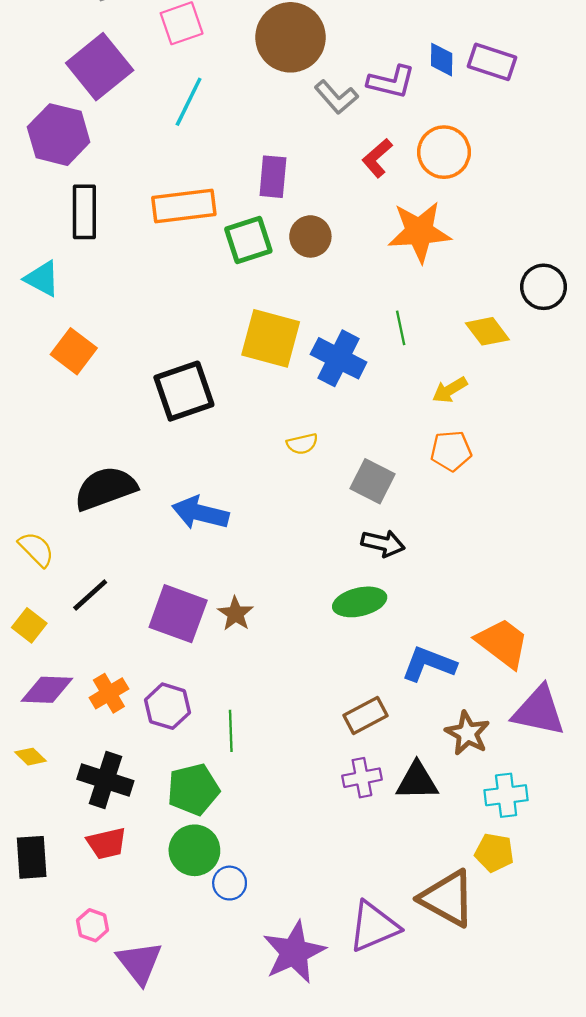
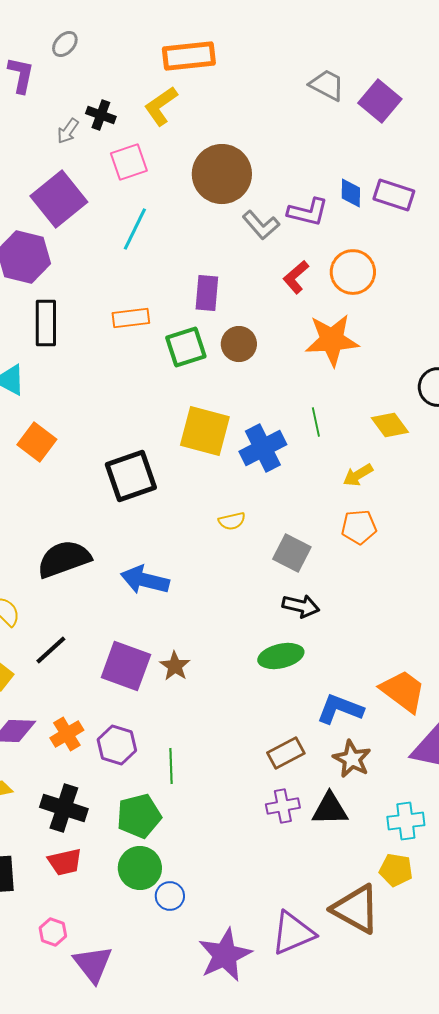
orange rectangle: (184, 206) -> (131, 318), size x0.7
blue cross: (339, 358) -> (263, 448), turned 36
brown star: (467, 733) -> (352, 759), moved

